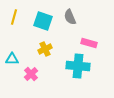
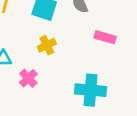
cyan cross: (78, 66) -> (90, 90), moved

